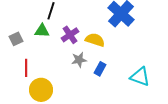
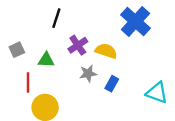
green triangle: (42, 31) -> (46, 60), moved

